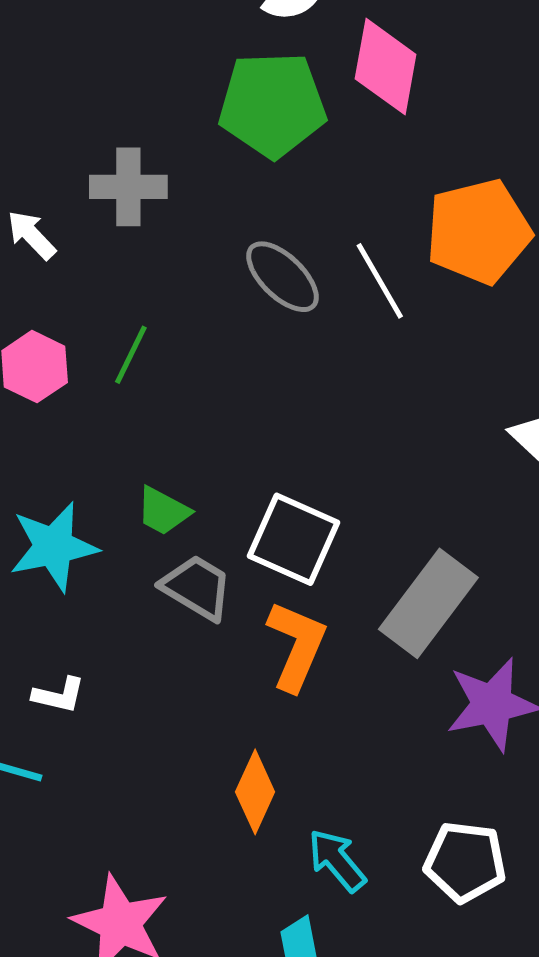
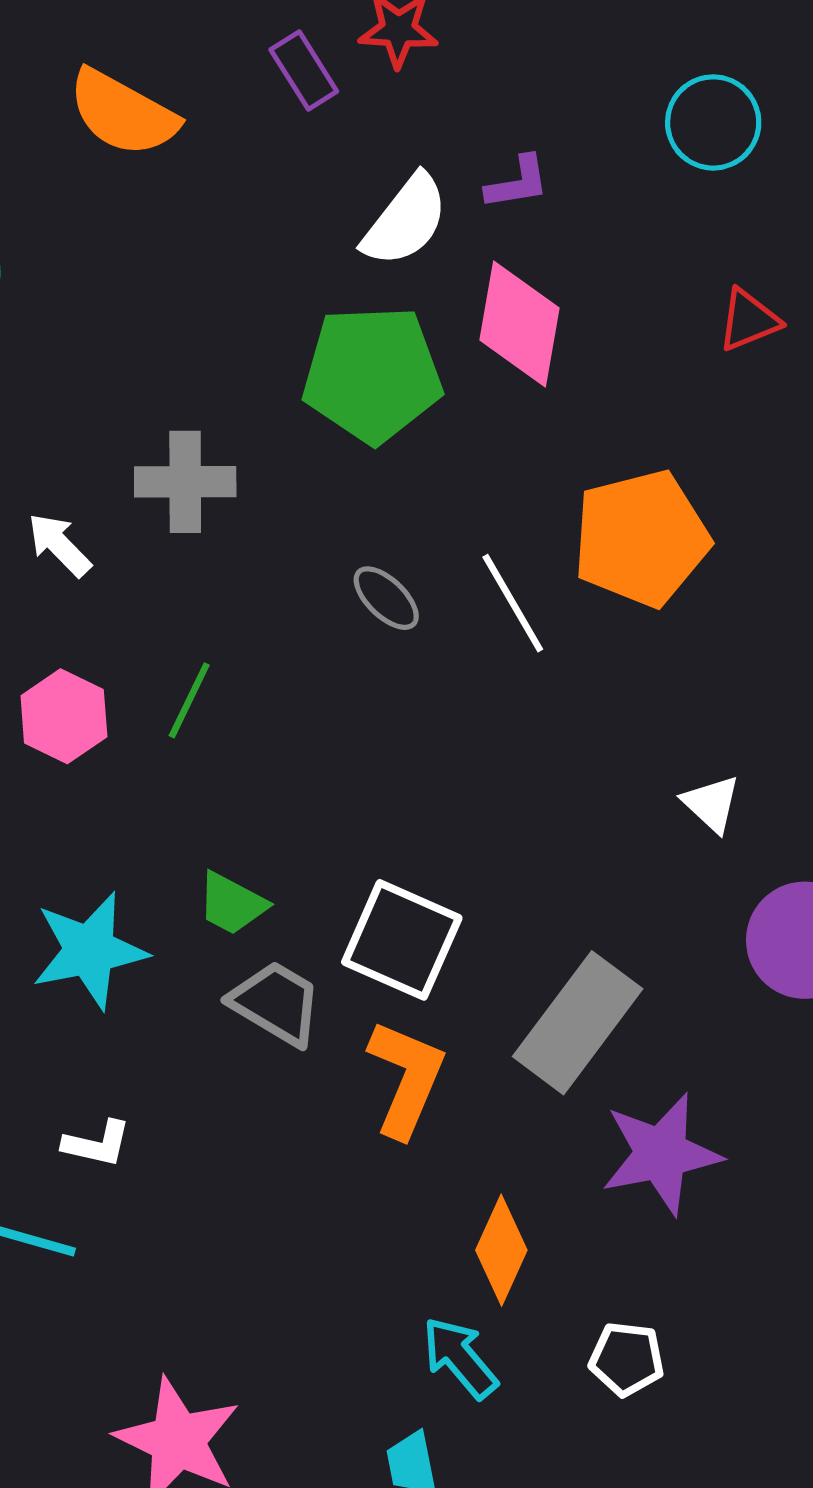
gray ellipse: (282, 277) -> (386, 598), size x0.7
orange diamond: (255, 792) -> (501, 1250), moved
white pentagon: (465, 862) -> (627, 1359), size x0.7

